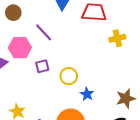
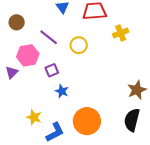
yellow circle: (69, 76) -> (79, 45), moved
blue star: (87, 94) -> (62, 91), moved

